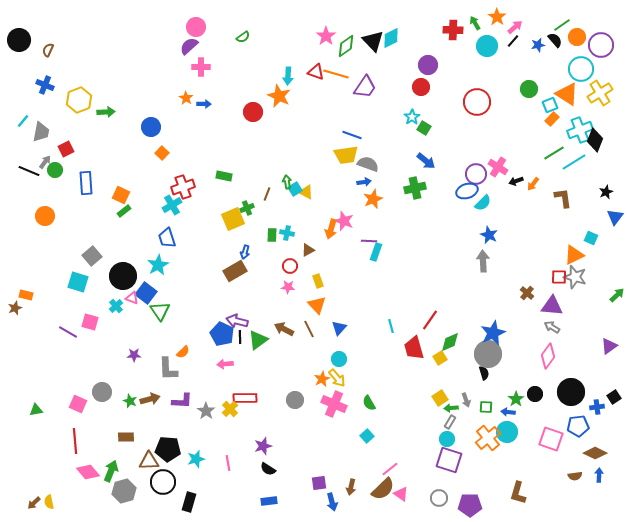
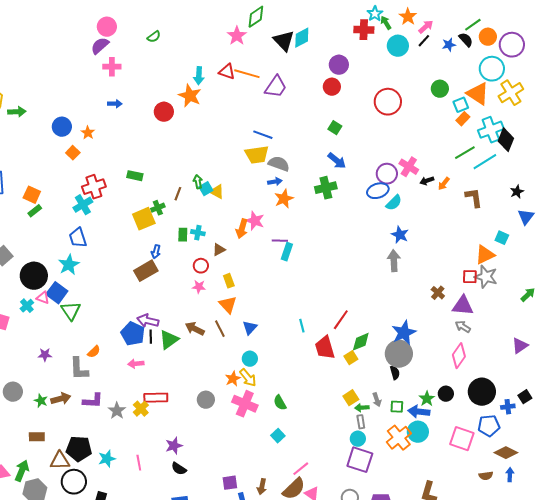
green diamond: (346, 46) -> (256, 17), moved
orange star: (186, 98) -> (88, 133), moved
cyan star: (412, 117) -> (375, 14), moved
blue arrow: (508, 412) -> (419, 412), size x1.5
gray rectangle: (450, 422) -> (361, 422), turned -40

